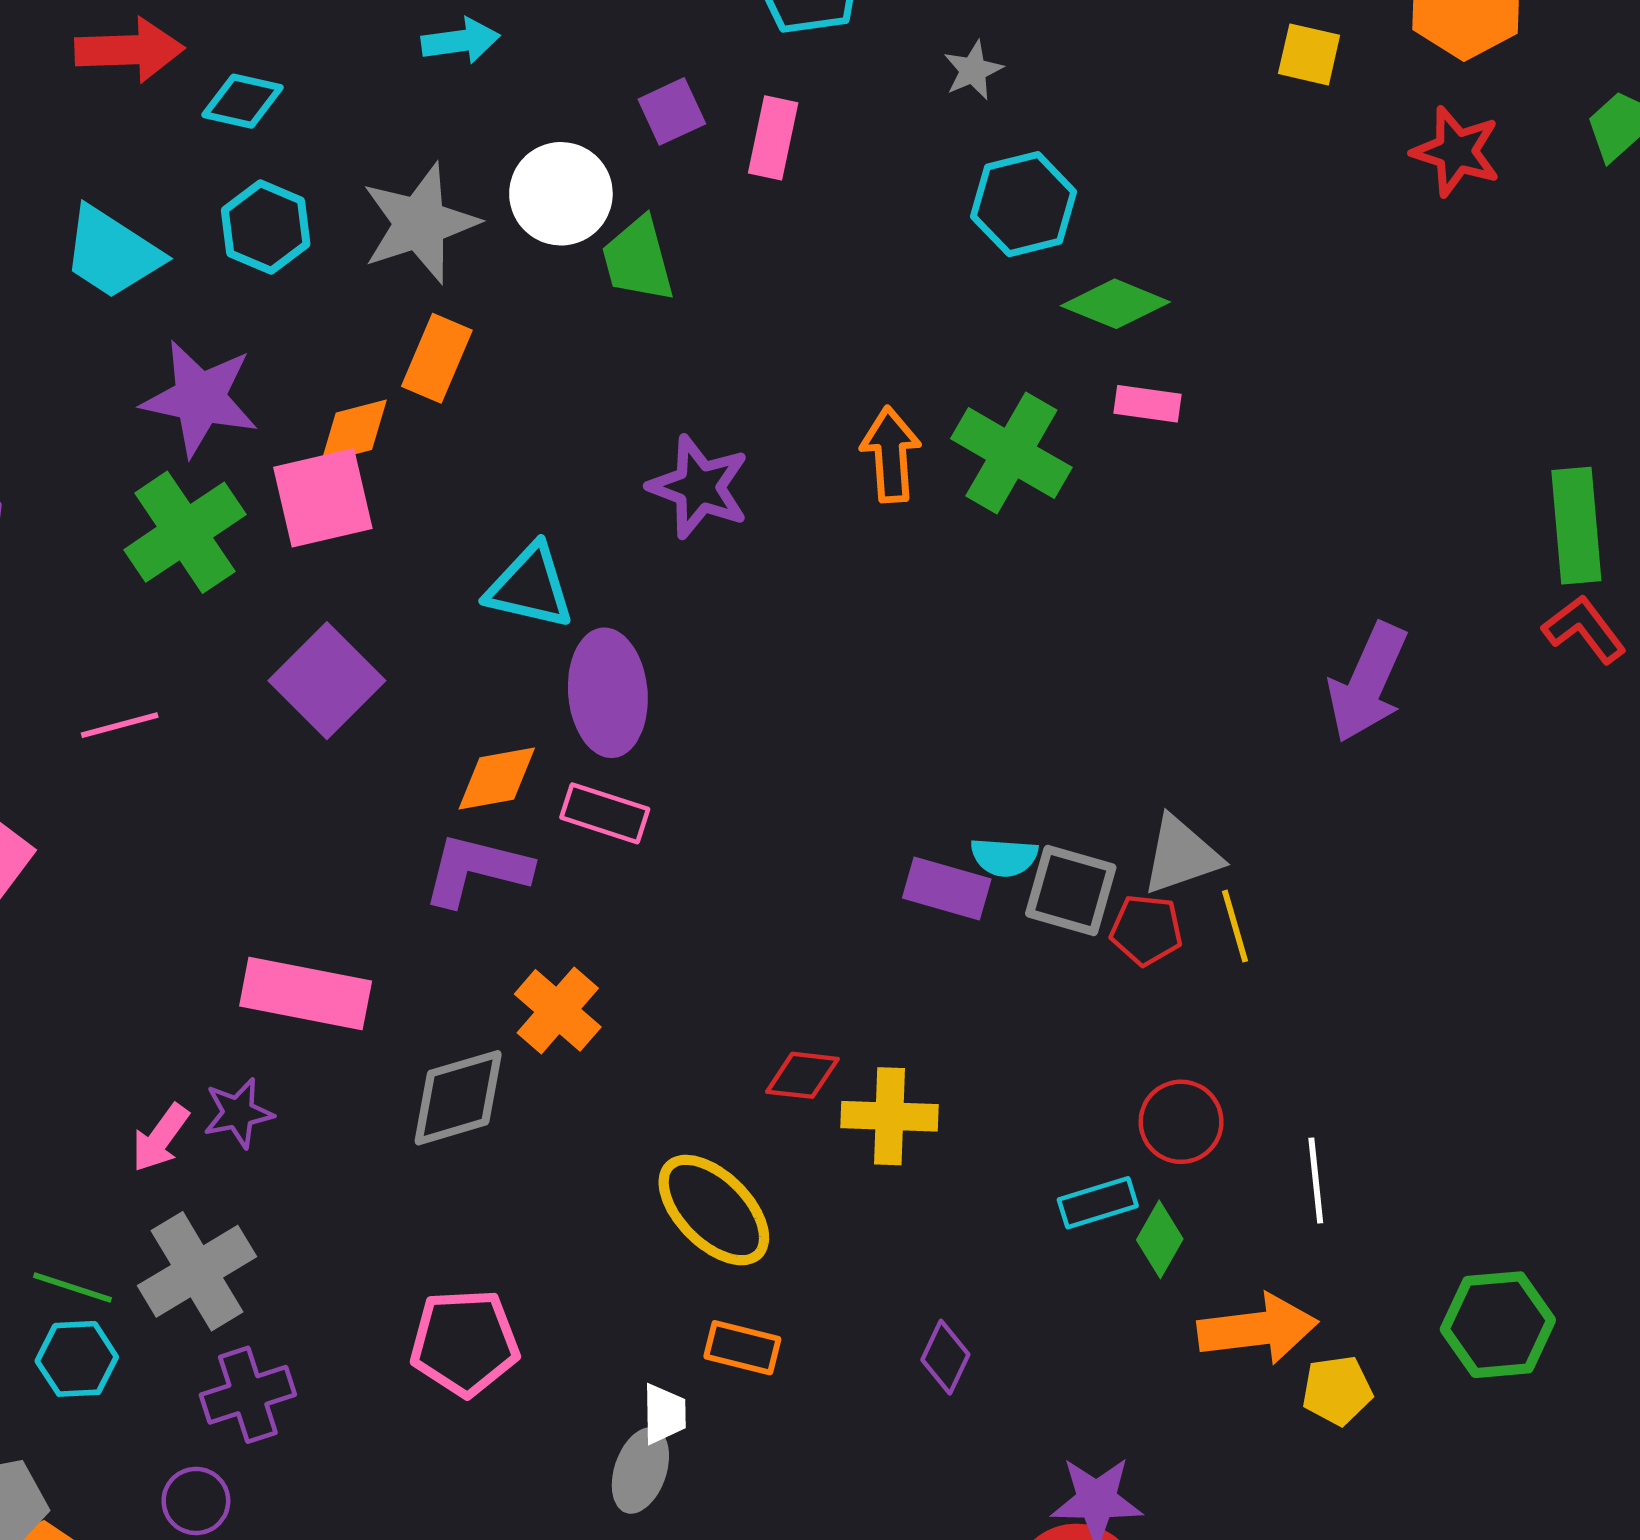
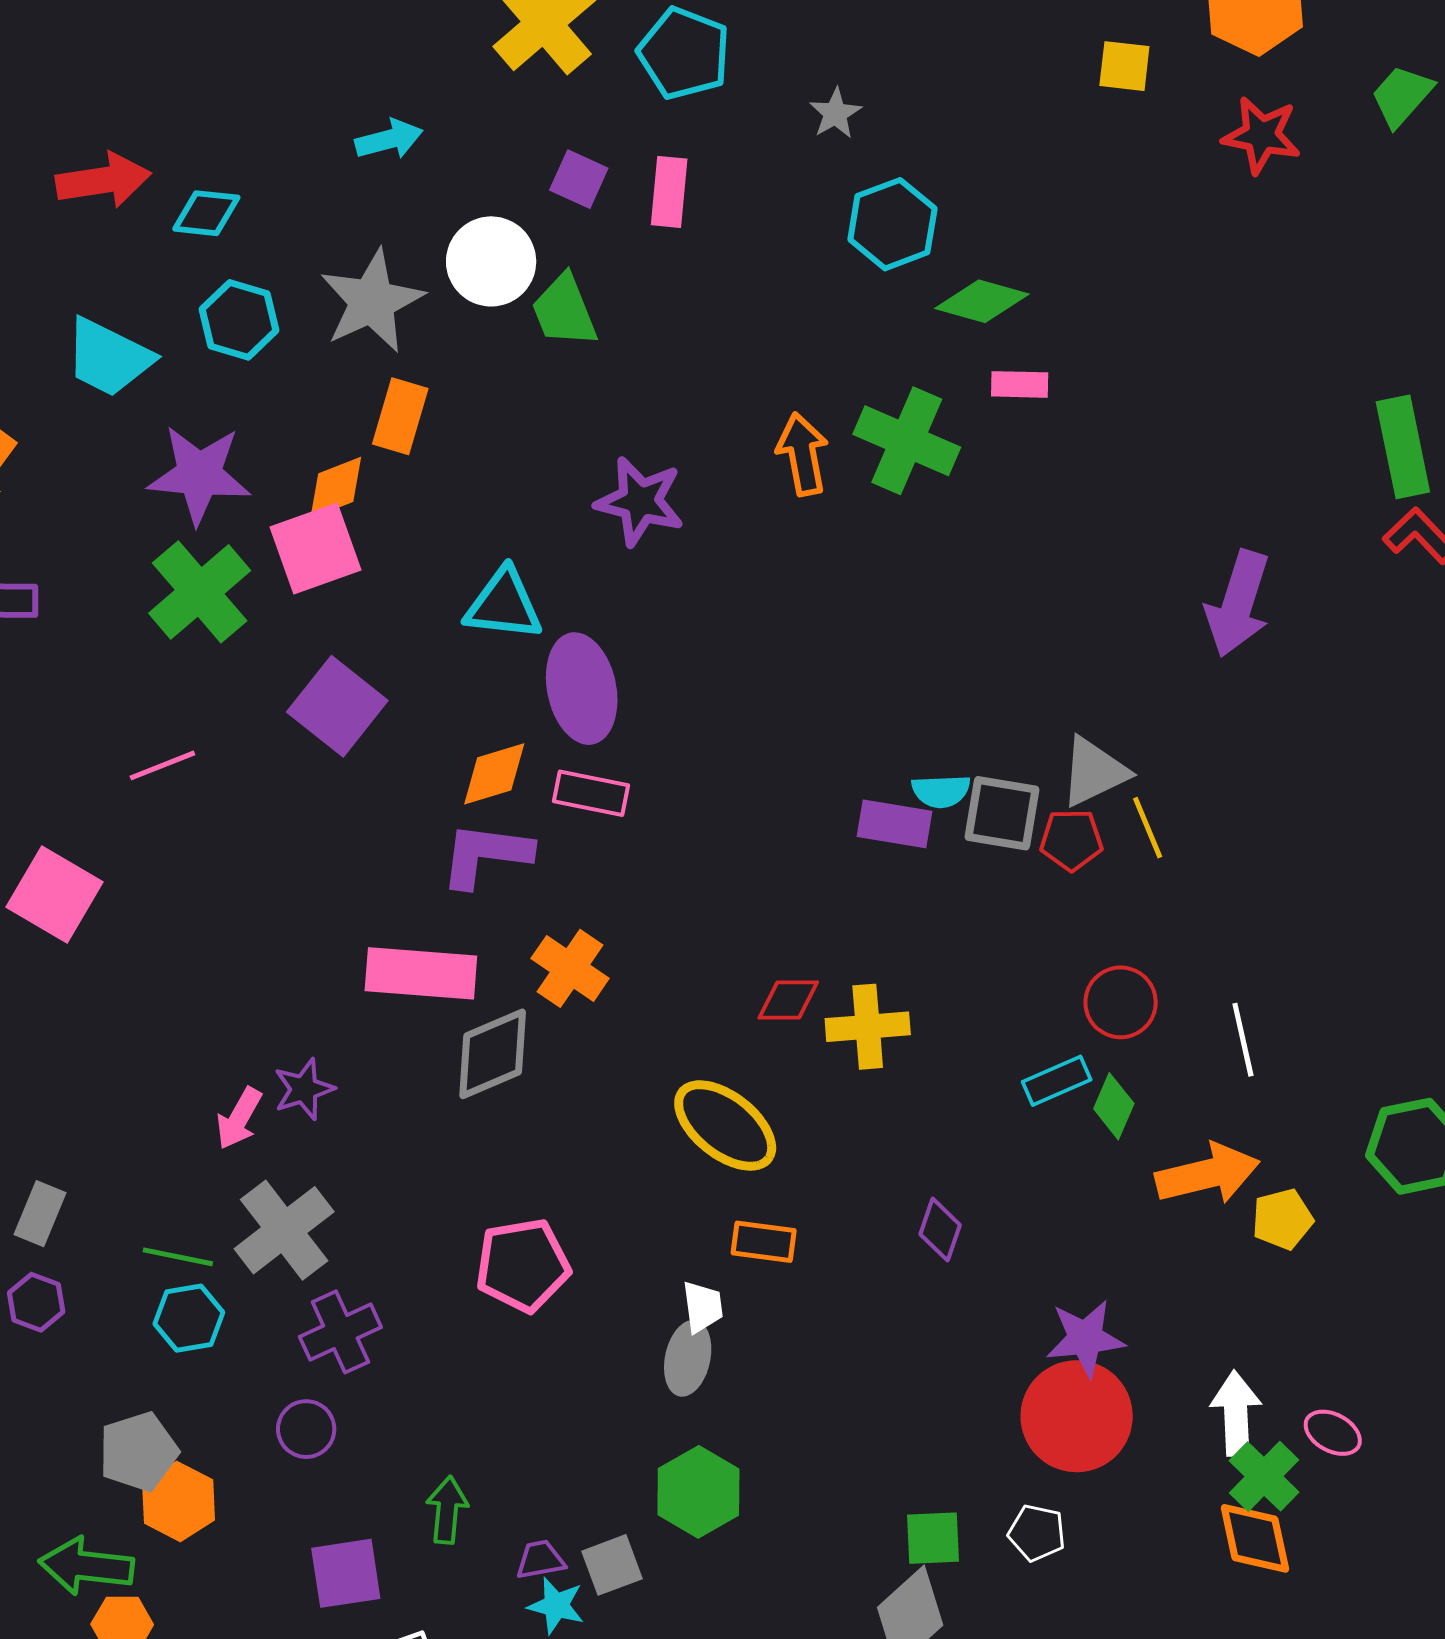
purple square: (672, 111) -> (579, 179), turned -34
pink rectangle: (306, 994) -> (421, 973), moved

